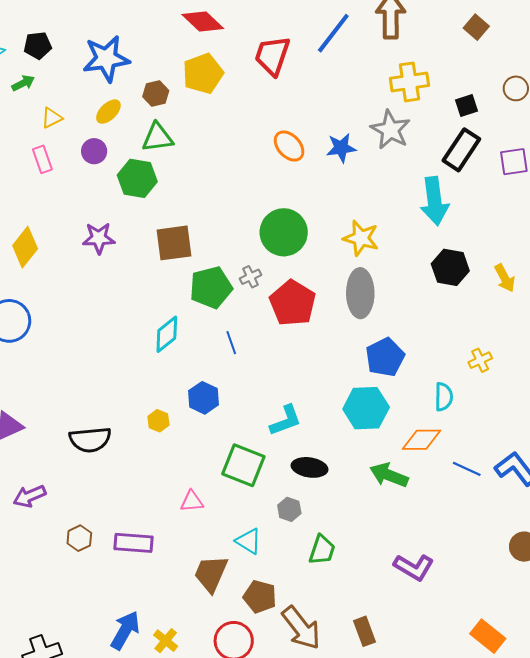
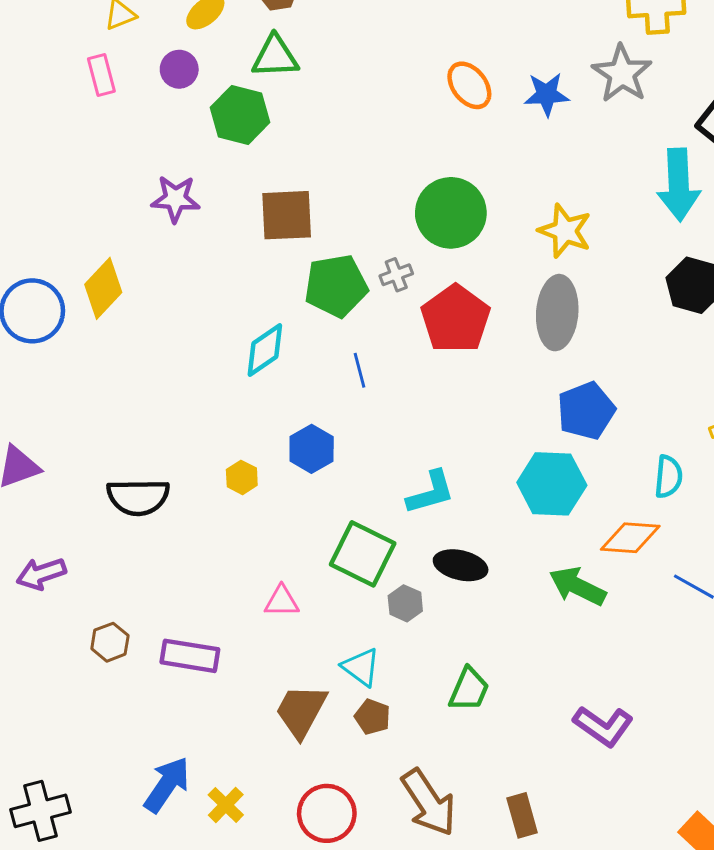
yellow diamond: (25, 247) -> (103, 288), moved
gray hexagon: (289, 509) -> (405, 603), moved
brown pentagon: (260, 597) -> (372, 717), moved, size x0.7

